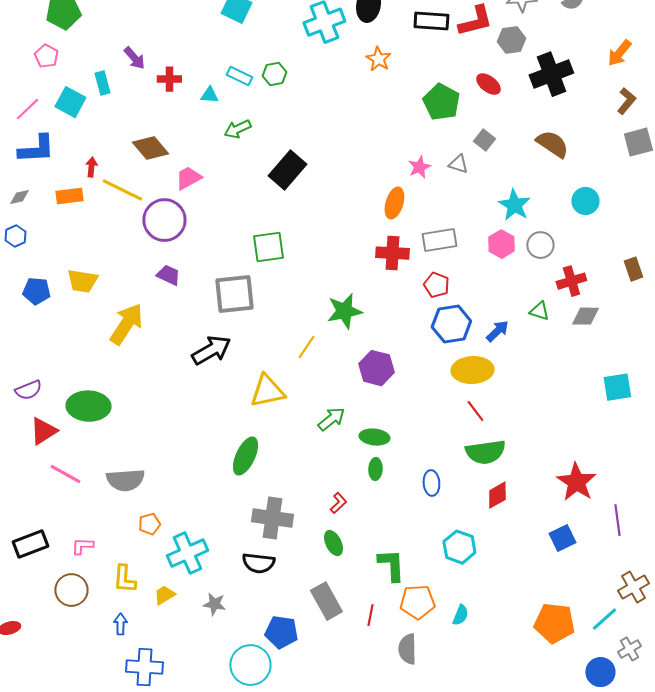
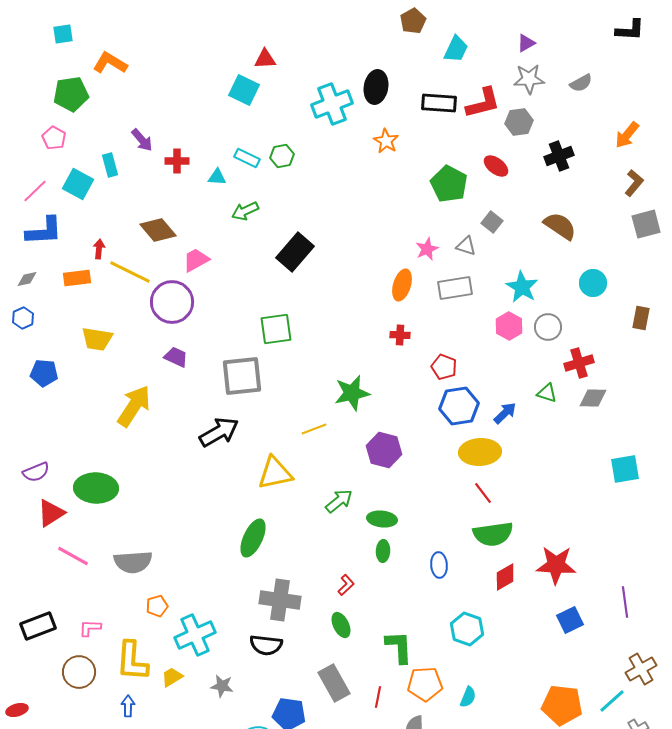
black cross: (551, 74) -> (559, 156), size x0.7
gray rectangle: (439, 240) -> (455, 288), moved
red cross: (392, 253) -> (400, 335), size x0.6
brown rectangle: (633, 269) -> (641, 318), moved, turned 30
yellow trapezoid: (82, 281) -> (97, 339), moved
yellow line: (306, 347) -> (314, 429), turned 35
red star: (576, 482) -> (556, 565), moved, turned -30
yellow L-shape: (124, 579) -> (132, 661), size x1.4

